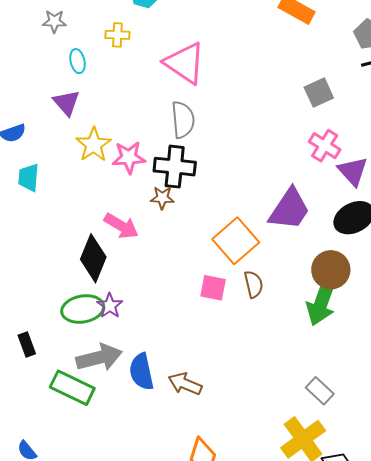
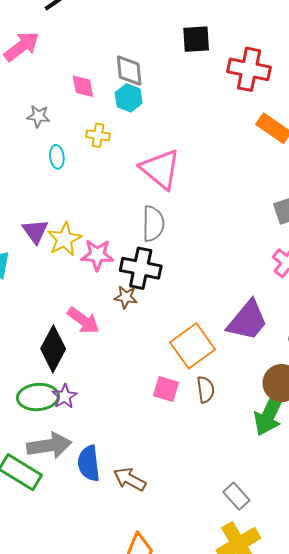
purple triangle: (67, 103) -> (35, 231), moved
gray rectangle: (320, 391) -> (236, 496), moved

